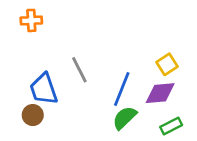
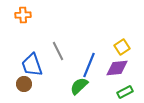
green semicircle: (125, 118) -> (79, 86), moved

